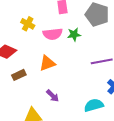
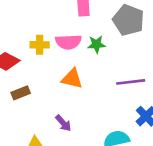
yellow cross: (28, 24) -> (40, 45), moved, turned -32
orange triangle: (47, 63) -> (72, 79), moved, turned 30

